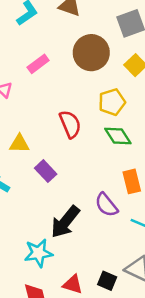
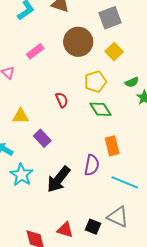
red semicircle: (70, 124) -> (62, 100), size x0.7
purple semicircle: (106, 205) -> (92, 165), turned -130
cyan star: (38, 253) -> (21, 175), moved, turned -30

